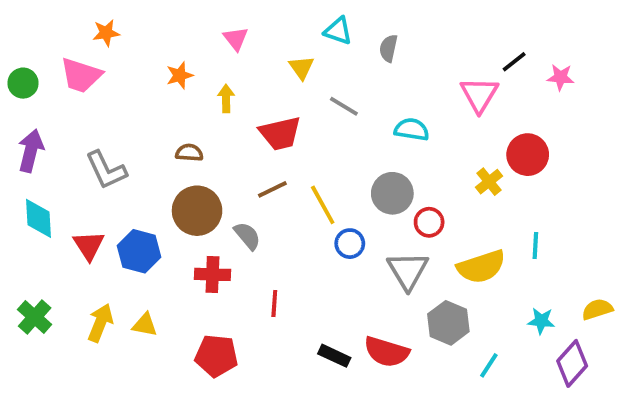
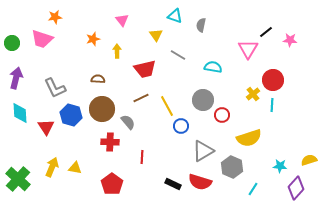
cyan line: (535, 245) -> (272, 105), moved
blue hexagon: (139, 251) -> (71, 115), moved
gray triangle: (408, 271) -> (203, 151), moved, turned 30
green cross: (35, 317) -> (18, 179), moved, size x1.4
red pentagon: (216, 356) -> (112, 184), turned 30

